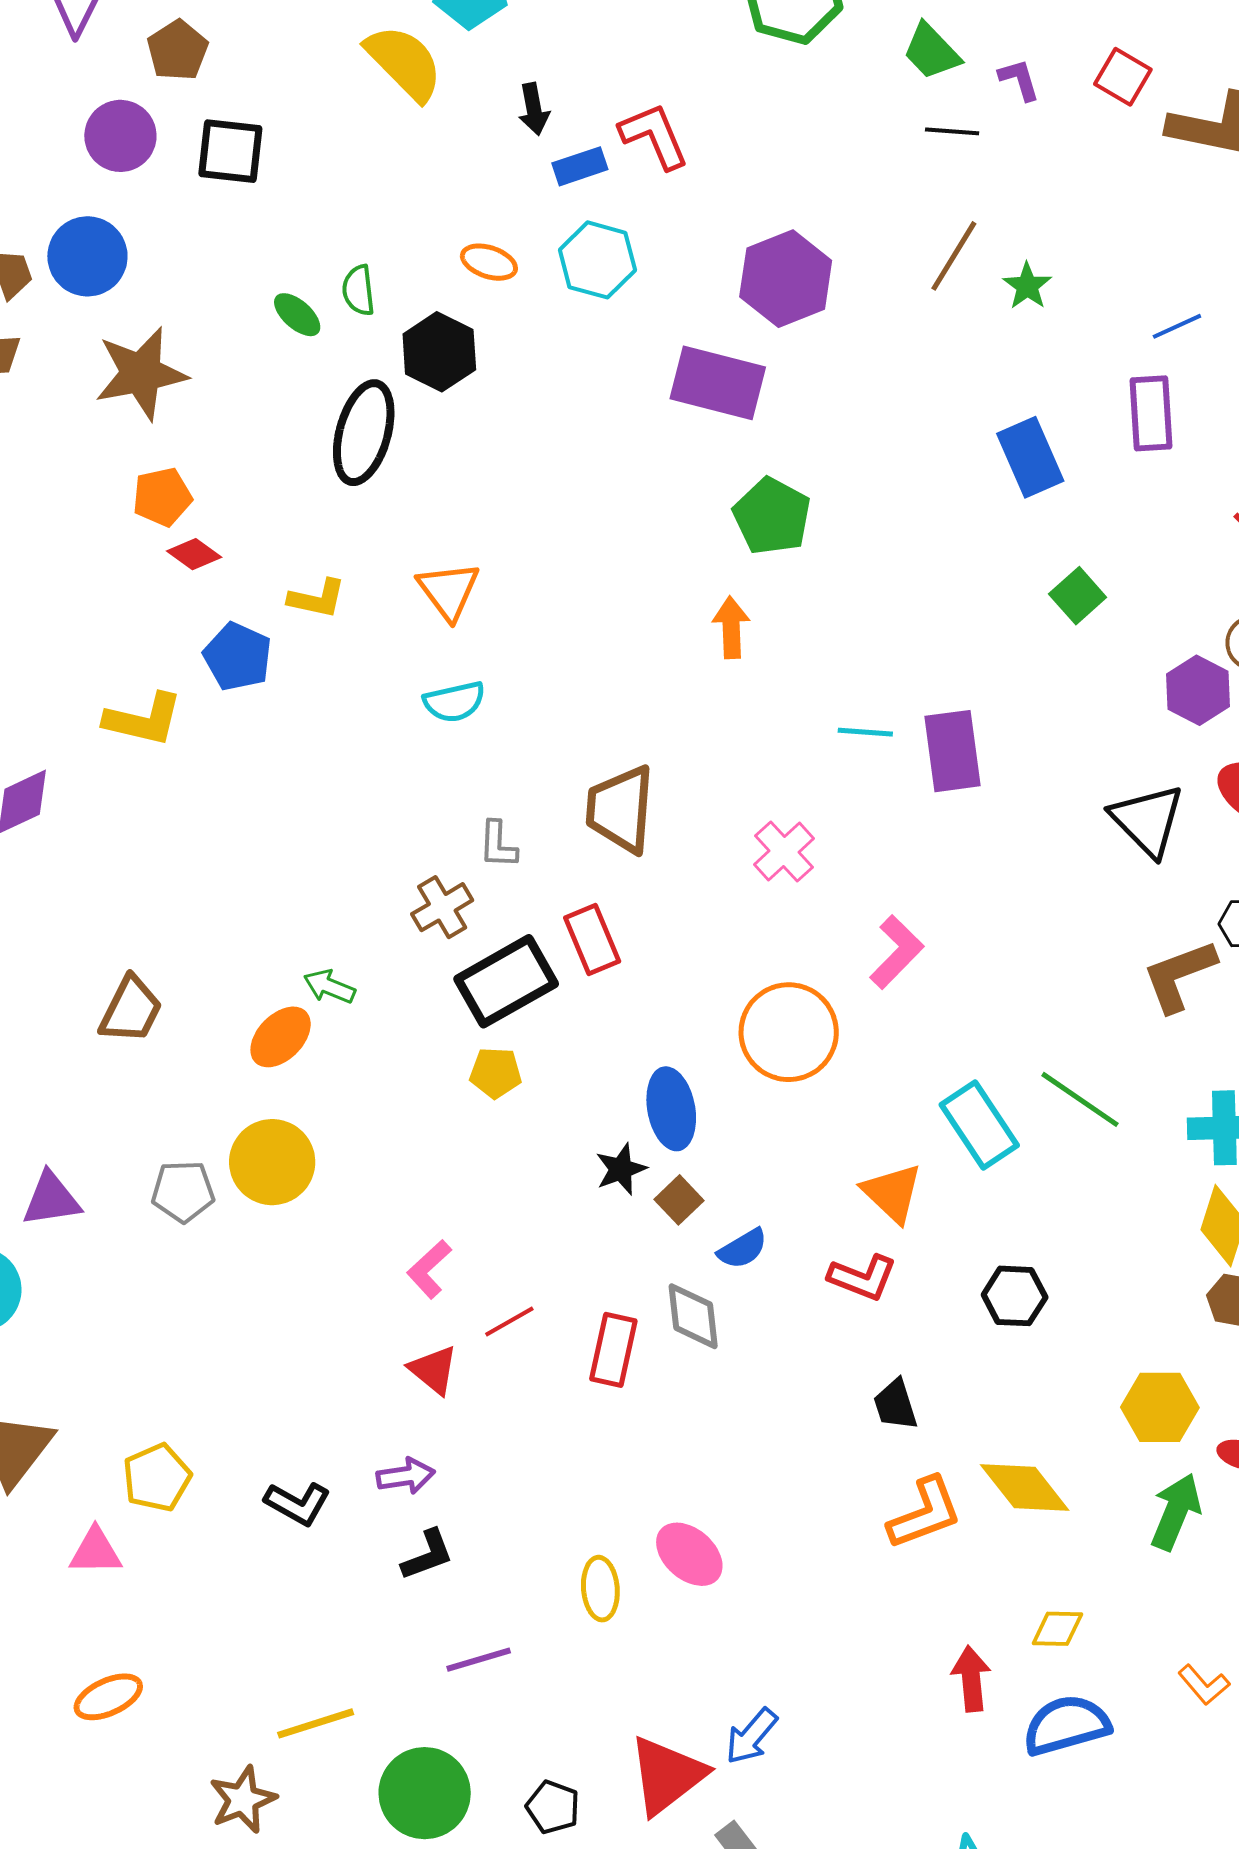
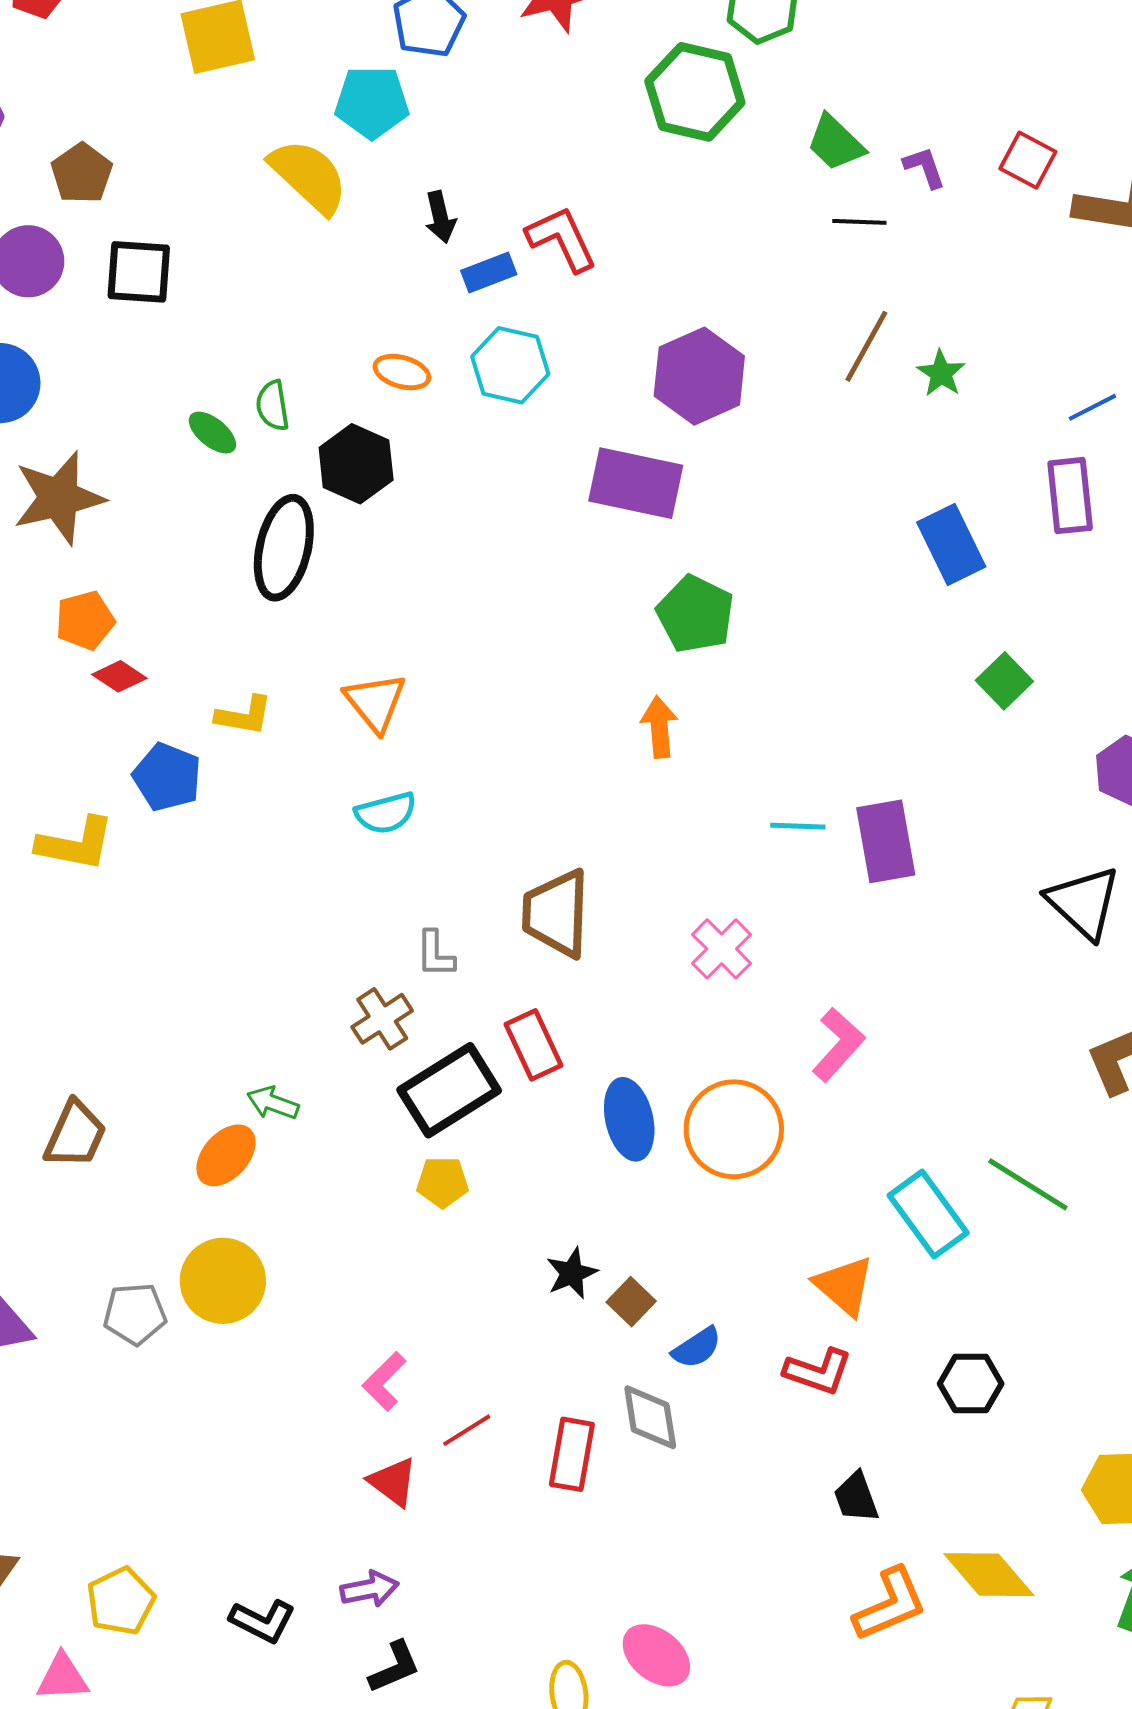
blue ellipse: (671, 1109) -> (629, 1119), moved

